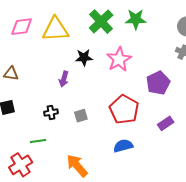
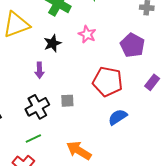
pink star: (119, 59) -> (87, 34), size x0.7
black cross: (51, 113) -> (37, 107), size x1.6
gray square: (81, 116) -> (67, 101), turned 32

